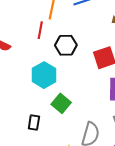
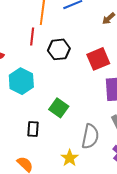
cyan hexagon: (44, 75) -> (21, 81), moved

